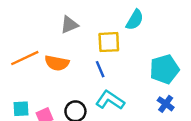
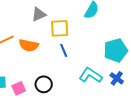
yellow square: (109, 42) -> (60, 28), moved
cyan L-shape: (110, 100) -> (91, 75), moved

